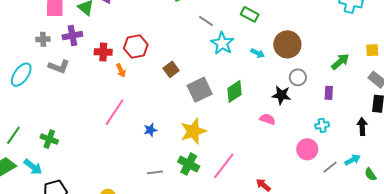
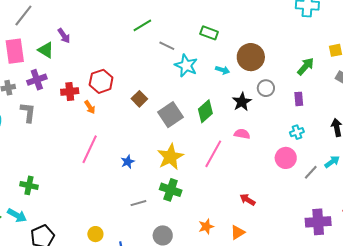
gray L-shape: (59, 67) -> (28, 112), turned -95
black star: (281, 95) -> (242, 102), moved, turned -30
pink line: (224, 166) -> (213, 154), moved

